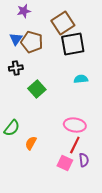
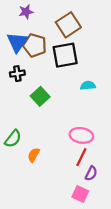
blue triangle: (16, 39) -> (17, 42), size x1.5
black square: (73, 44) -> (65, 55), moved
purple semicircle: (84, 160) -> (91, 173), turned 32
pink square: (65, 163) -> (80, 194), moved

